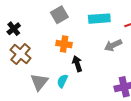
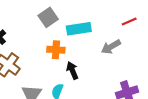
cyan rectangle: (99, 19) -> (79, 29), moved

